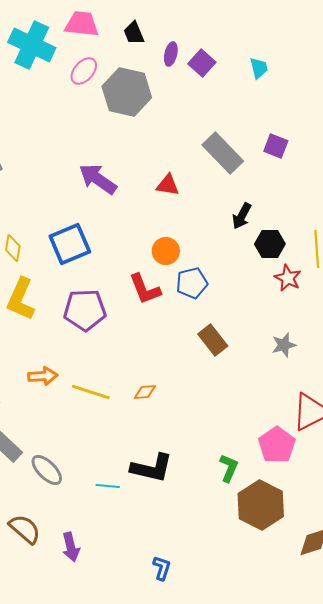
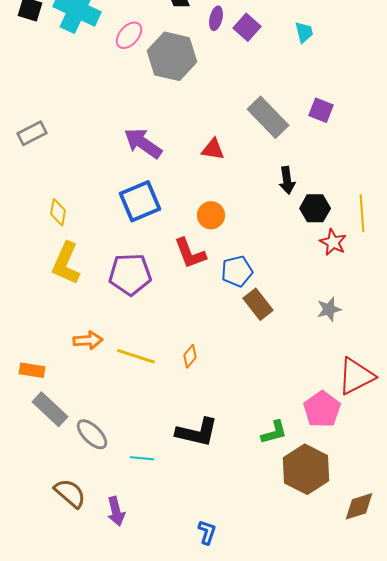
black arrow: (242, 216) -> (287, 180), turned -36
blue square: (70, 244) -> (140, 201), moved
blue pentagon: (192, 283) -> (237, 271), moved
orange diamond: (145, 392) -> (190, 356), turned -45
green L-shape: (229, 468) -> (274, 432), turned 52
cyan line: (108, 486) -> (142, 458), moved

